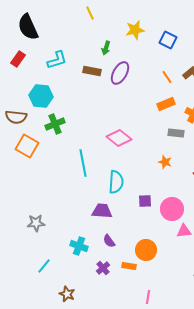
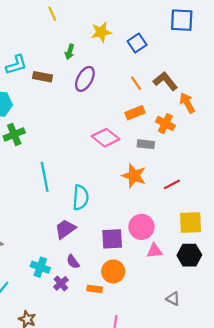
blue square: (168, 40) -> (137, 43), turned 30
brown rectangle: (92, 71) -> (42, 77), moved
pink diamond: (119, 138) -> (106, 138), moved
orange star: (165, 162) -> (134, 176), size x1.6
purple square: (145, 201) -> (112, 239), moved, size x1.5
purple trapezoid: (102, 211) -> (65, 229), turned -40
purple cross: (103, 268) -> (61, 283), moved

